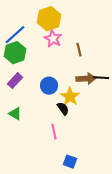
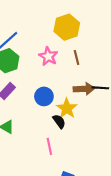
yellow hexagon: (49, 19) -> (67, 27), moved
pink star: (53, 39) -> (48, 56), moved

